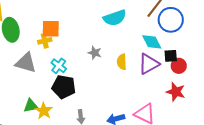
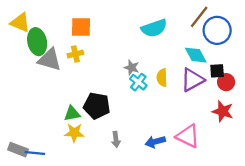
orange square: (51, 29) -> (81, 27), moved
gray triangle: (26, 63) -> (49, 60), moved
cyan cross: (59, 66) -> (138, 82), moved
green triangle: (31, 106) -> (72, 114), moved
yellow star: (44, 111) -> (74, 133), turned -30

